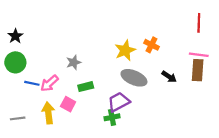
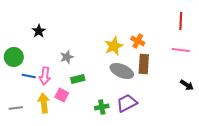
black star: (15, 36) -> (39, 31), moved
brown rectangle: (198, 70) -> (144, 64), moved
black arrow: (169, 77) -> (187, 85), moved
pink arrow: (49, 83) -> (45, 76), turned -42
purple trapezoid: (119, 102) -> (127, 103), moved

